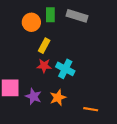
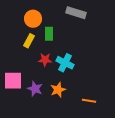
green rectangle: (50, 15) -> (49, 34), moved
yellow rectangle: (44, 46) -> (29, 41), moved

